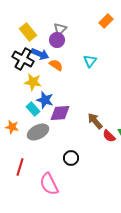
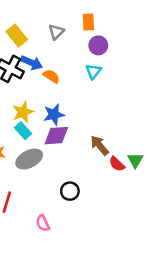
orange rectangle: (106, 21) -> (88, 22), moved, turned -48
purple circle: (57, 40) -> (98, 45), moved
yellow star: (33, 82) -> (23, 112), moved, turned -30
blue star: (45, 100) -> (54, 115), moved, turned -30
pink semicircle: (49, 184) -> (43, 223), size x0.6

